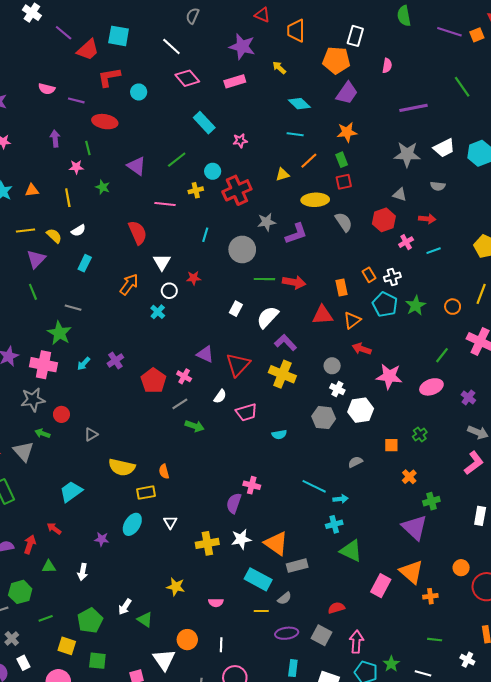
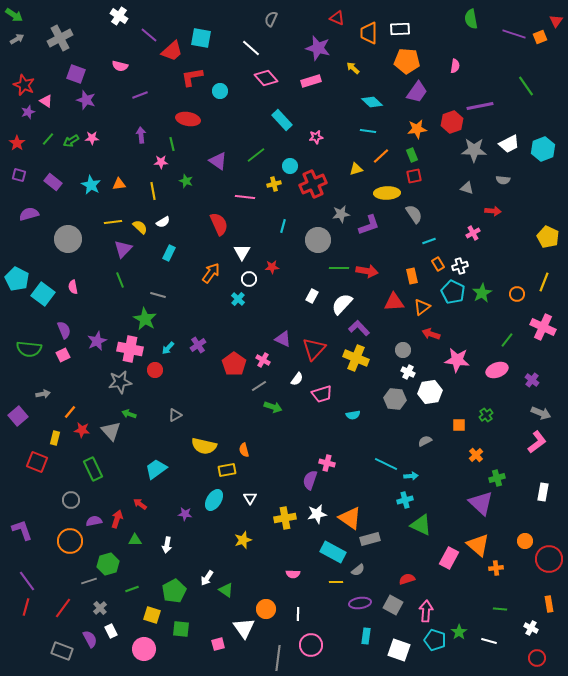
white rectangle: (355, 36) -> (400, 29), moved, turned 72
pink semicircle: (47, 89) -> (120, 66), moved
purple line: (76, 100) -> (140, 95), moved, turned -35
red hexagon: (384, 220) -> (452, 122), moved
cyan line: (434, 251) -> (429, 241), moved
red circle: (61, 414) -> (155, 370), moved
yellow star: (176, 587) -> (243, 540), moved, turned -30

